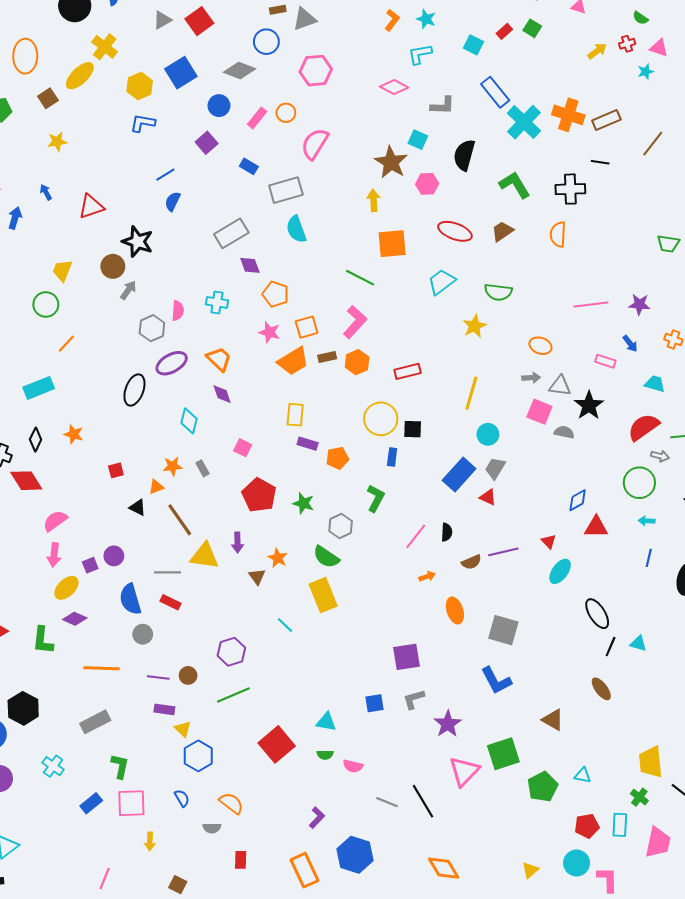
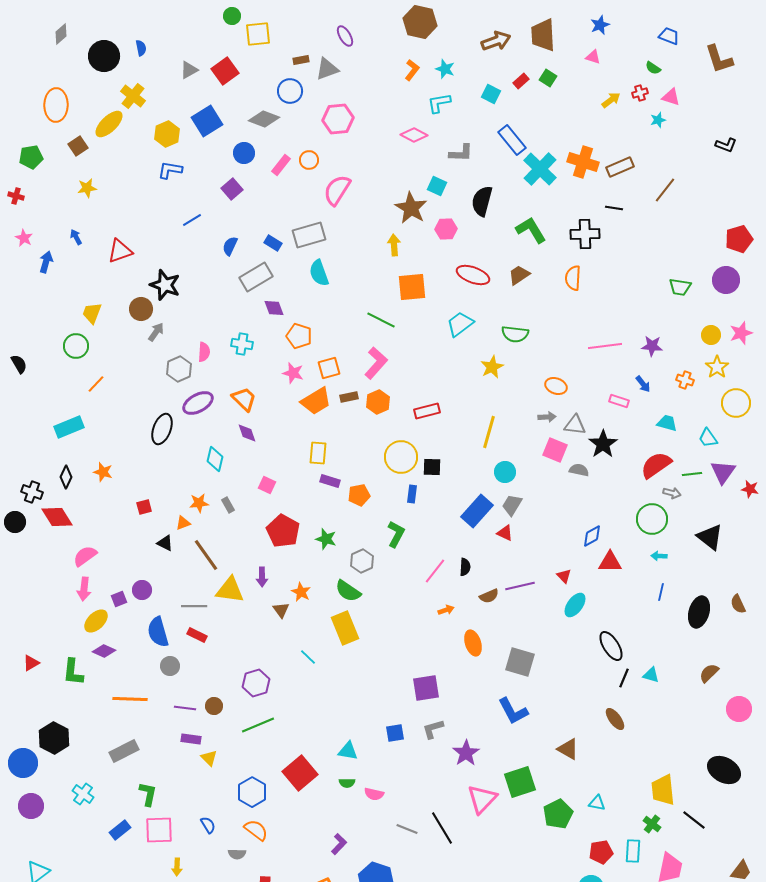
blue rectangle: (249, 166) -> (273, 243), moved
blue semicircle: (173, 201) -> (230, 246), moved
blue hexagon: (198, 756) -> (252, 792), moved

